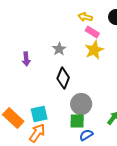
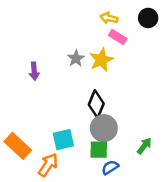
yellow star: (94, 50) -> (101, 60), moved
black diamond: (63, 78) -> (96, 104), moved
cyan square: (39, 114) -> (63, 140), moved

